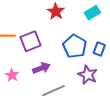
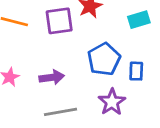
purple square: (31, 41) -> (59, 21), moved
blue rectangle: (99, 49) -> (136, 71), turned -32

